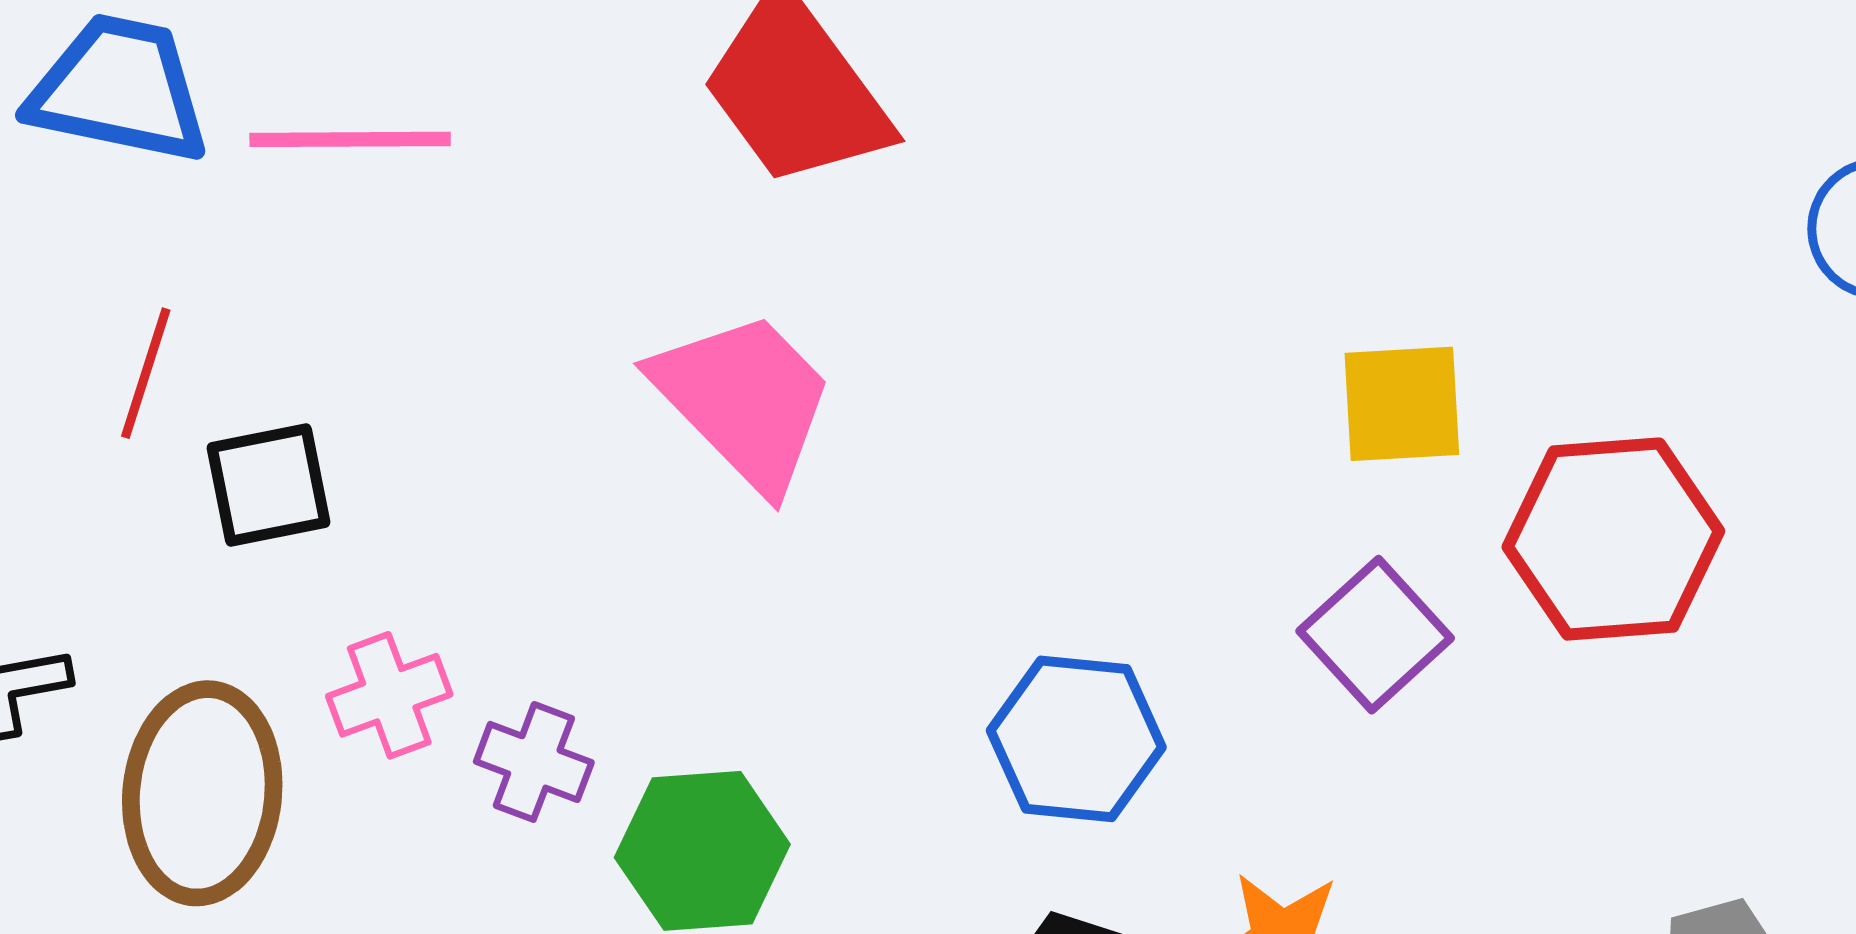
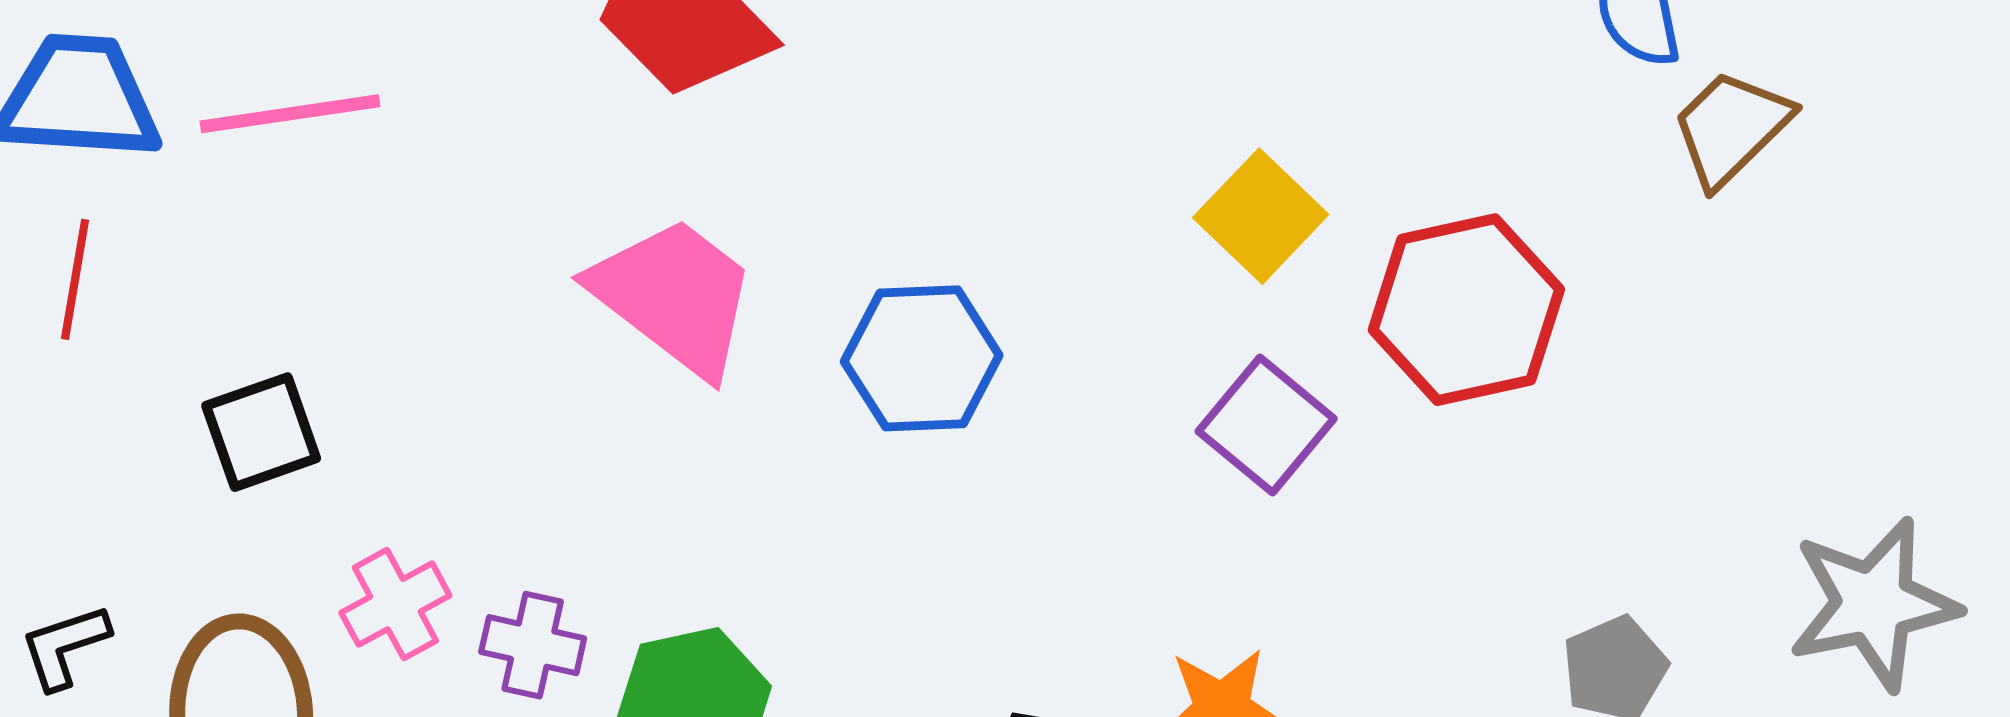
red line: (146, 373) -> (75, 279), moved
yellow square: (1402, 404) -> (1261, 216), turned -35
blue hexagon: (1076, 739) -> (922, 358), moved

